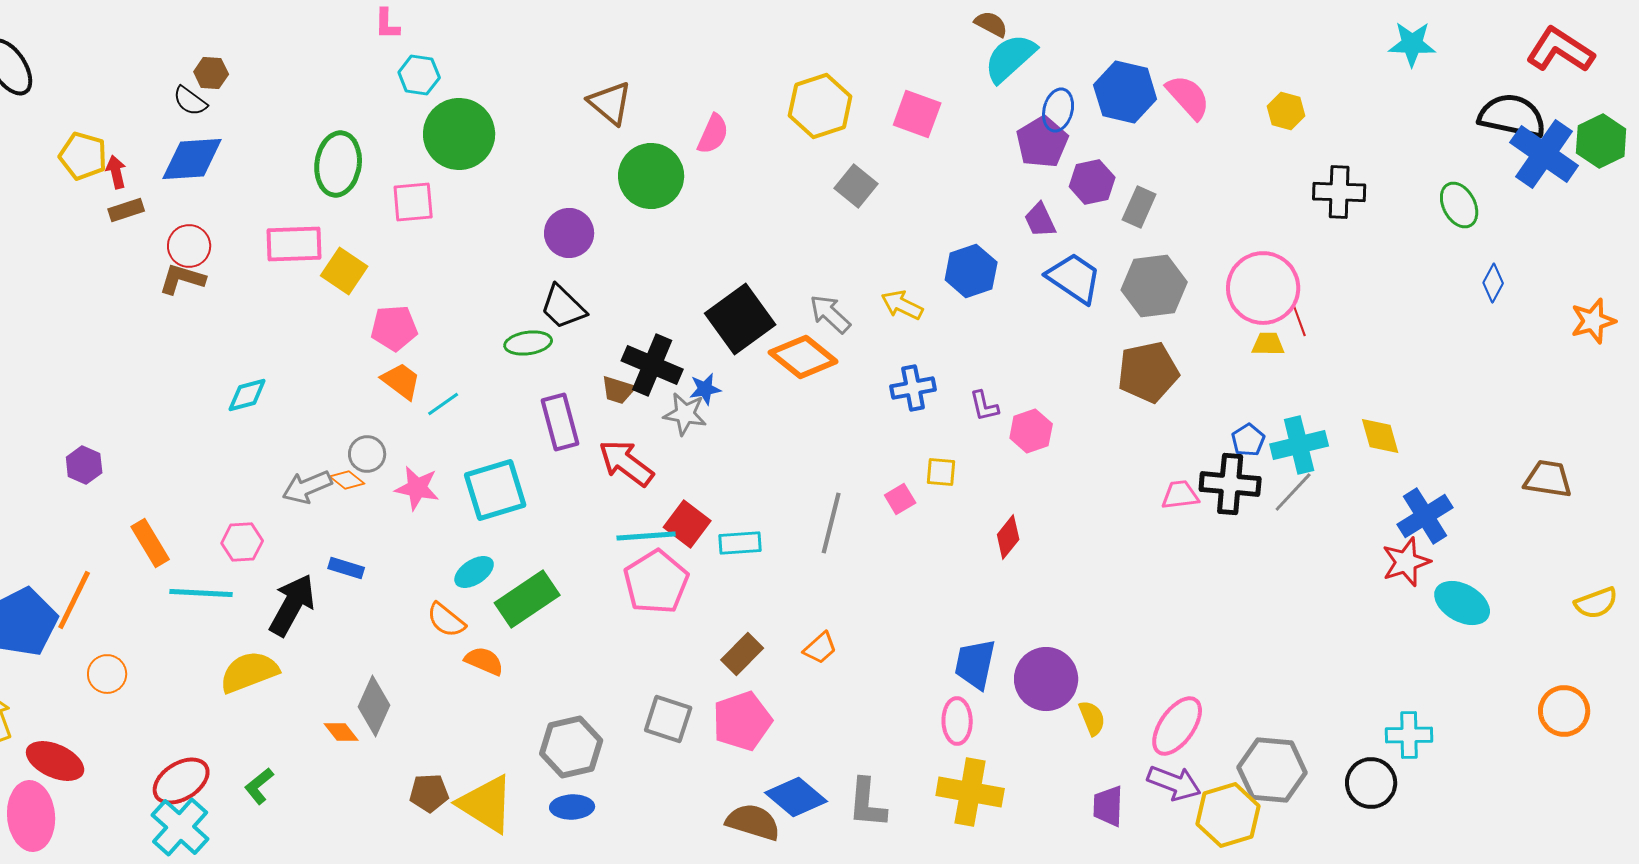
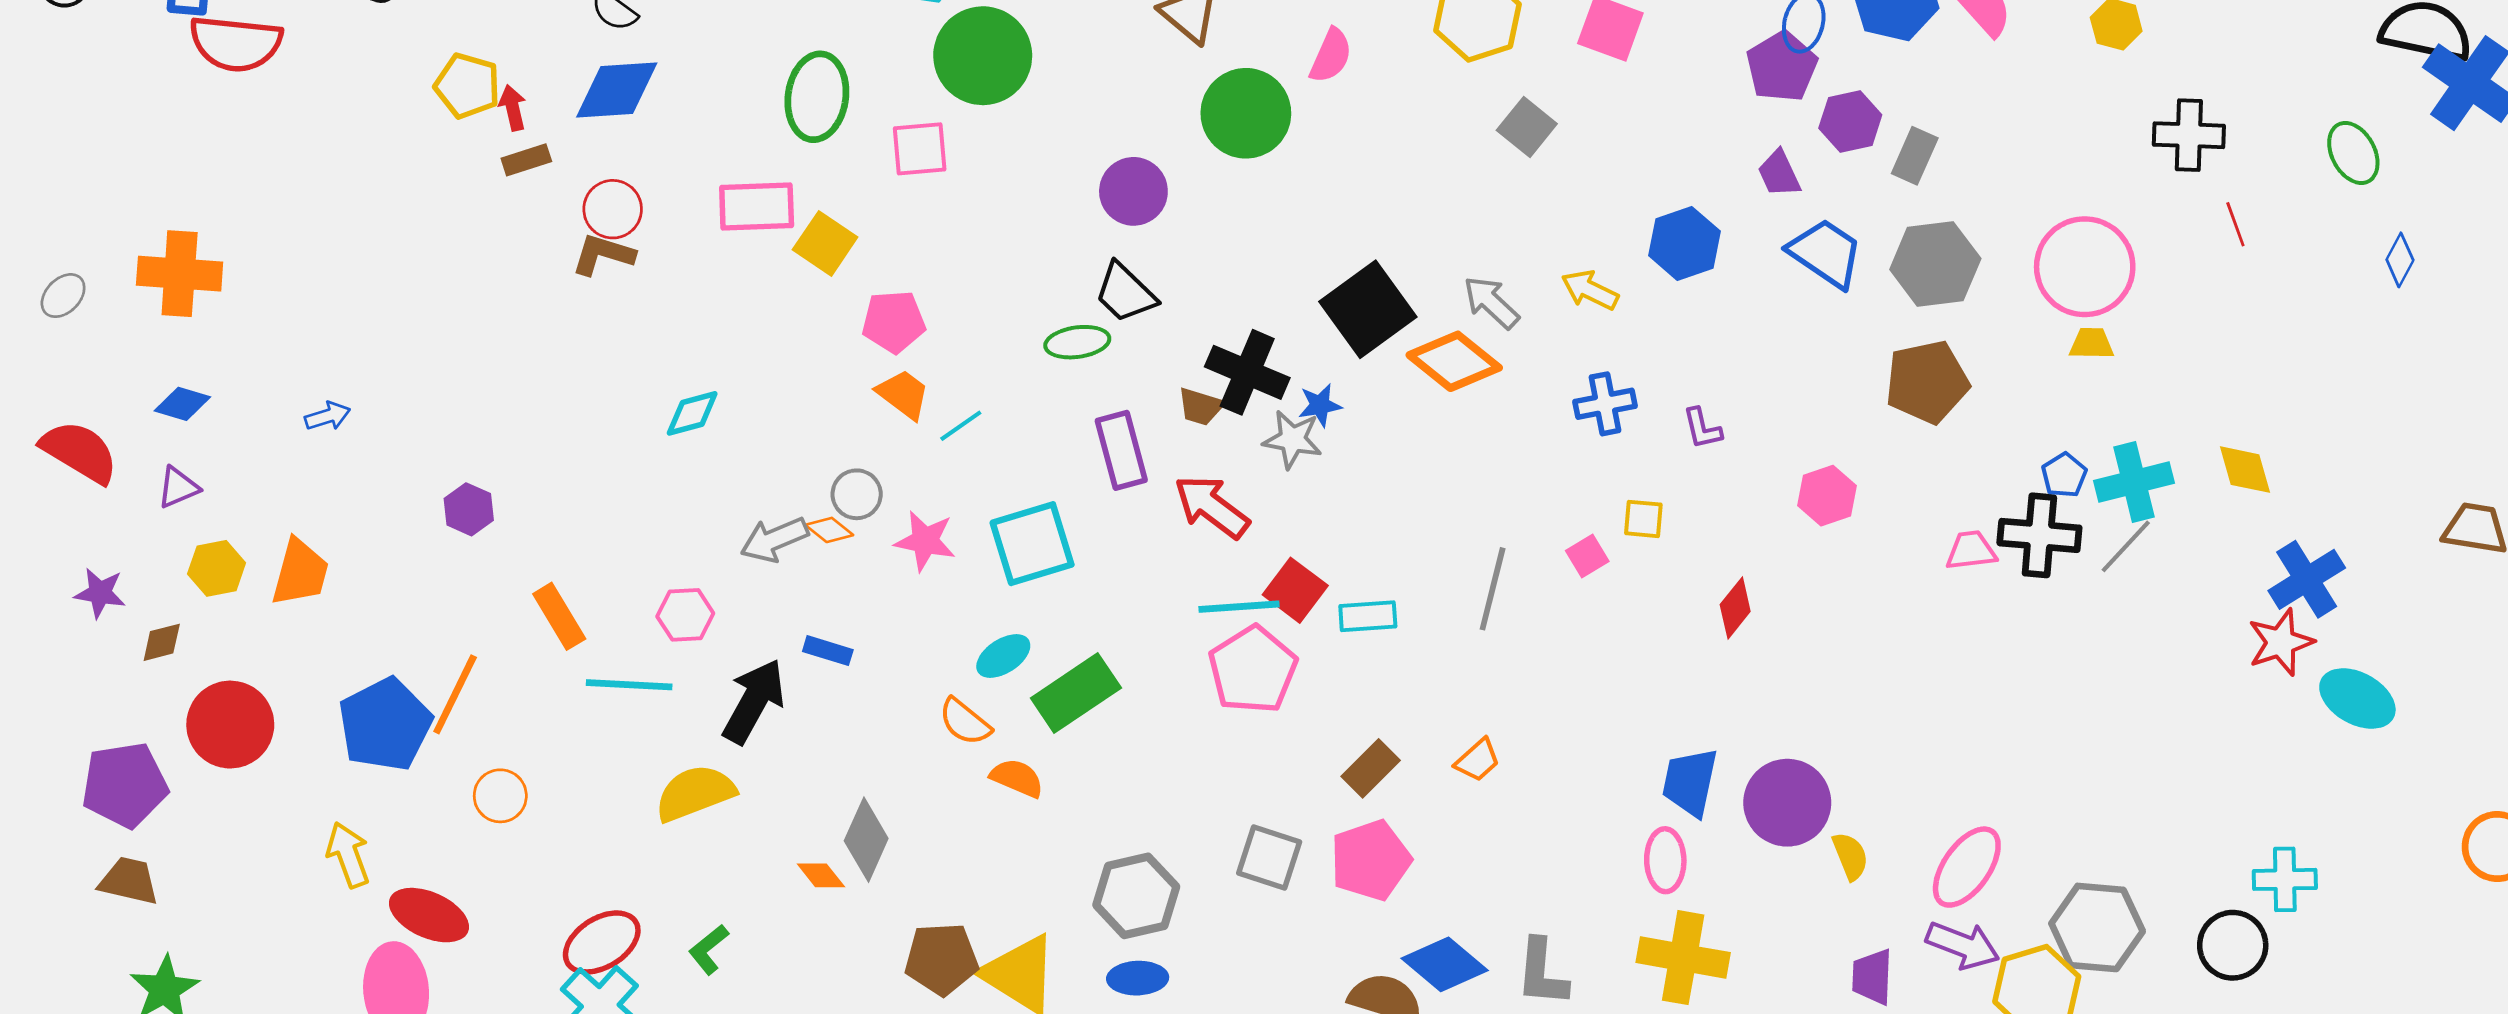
red line: (1299, 320) -> (2235, 224), moved
pink hexagon: (1031, 431) -> (1827, 496), moved
brown pentagon: (429, 793) -> (942, 959), size x1.4

